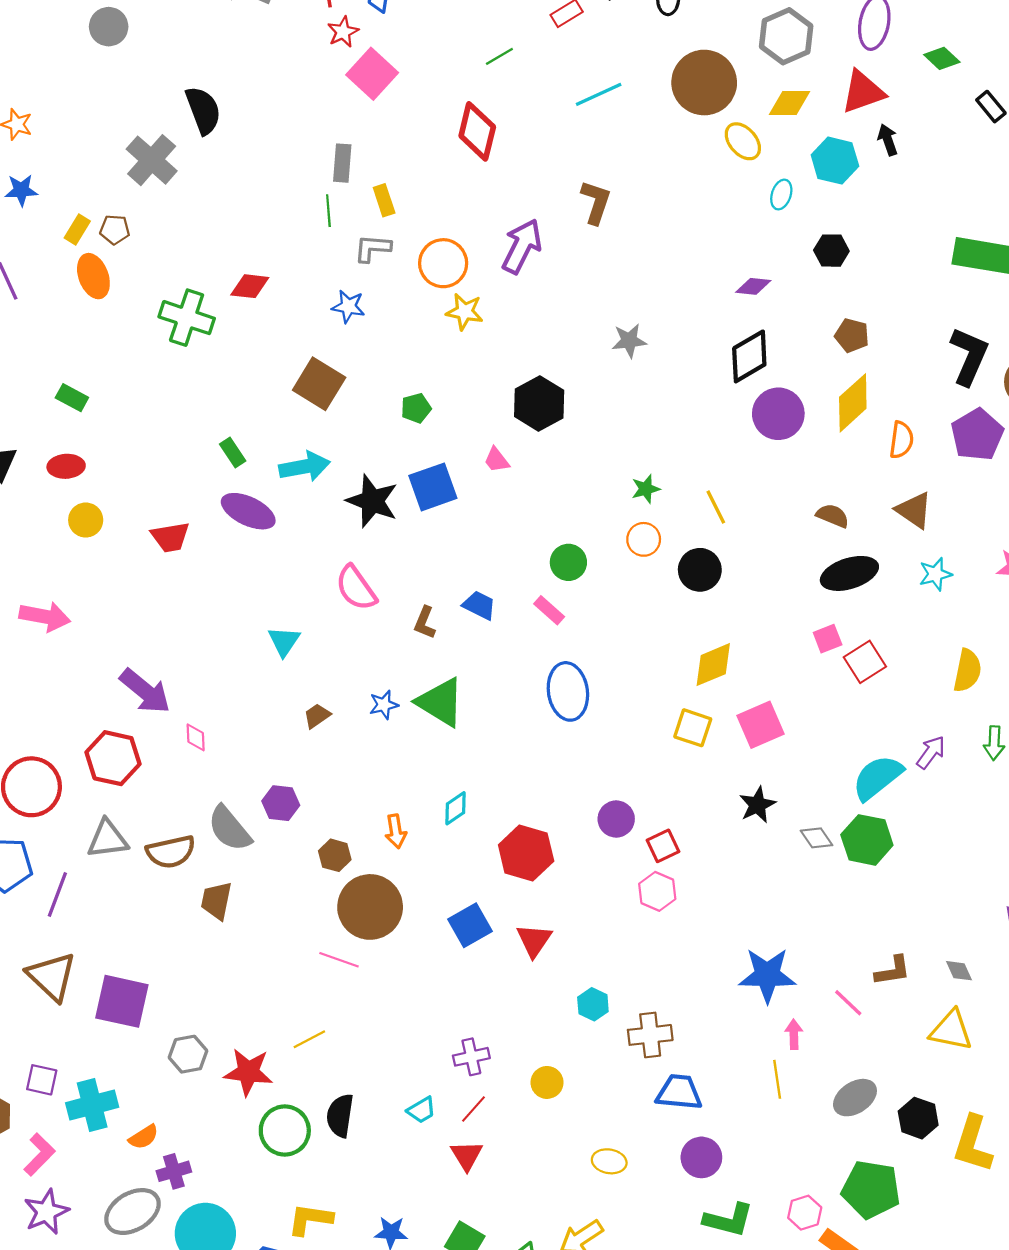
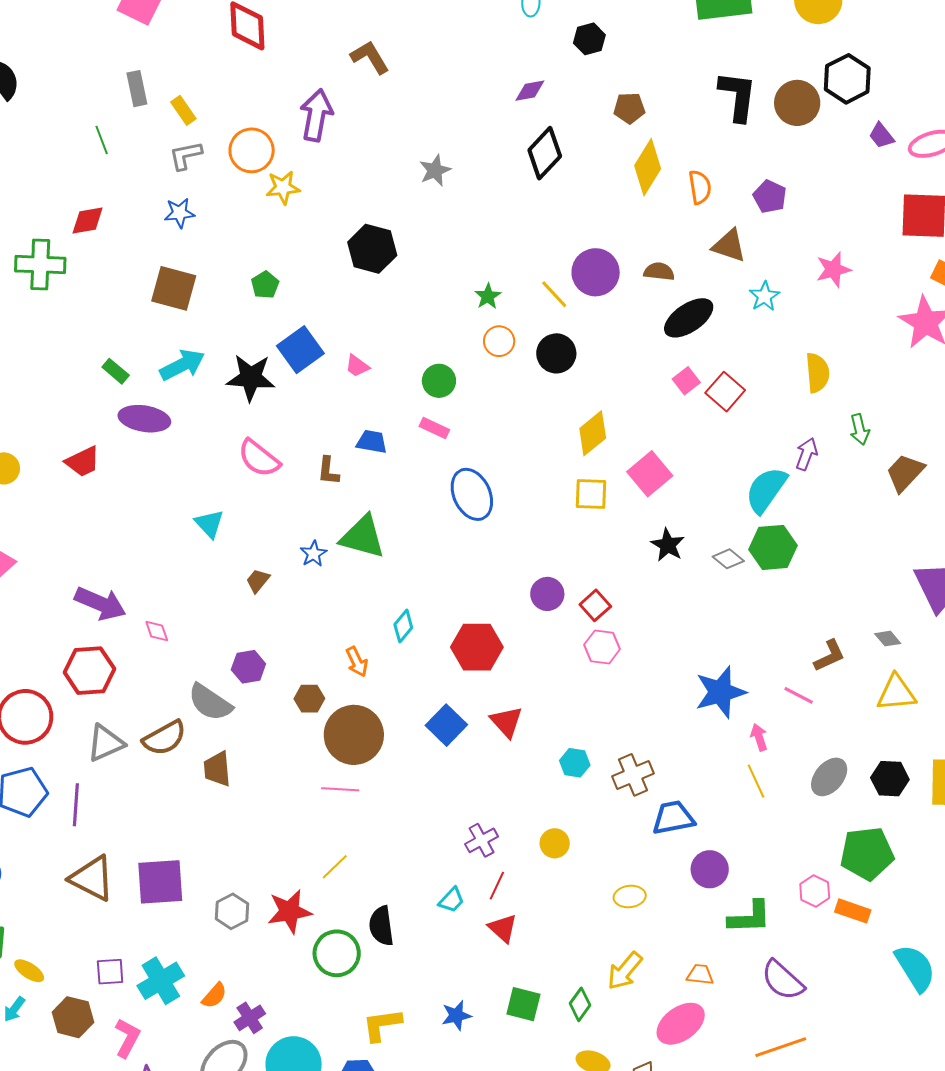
brown L-shape: (596, 202) -> (370, 57), turned -33
green line: (328, 211) -> (102, 140), moved
purple circle: (778, 414) -> (596, 272), moved
purple pentagon: (977, 435) -> (770, 197), moved, size x0.7
pink trapezoid: (497, 460) -> (357, 366), moved

